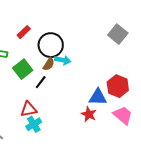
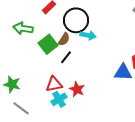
brown semicircle: (49, 64) -> (64, 39), moved
red star: (89, 114) -> (77, 89), moved

